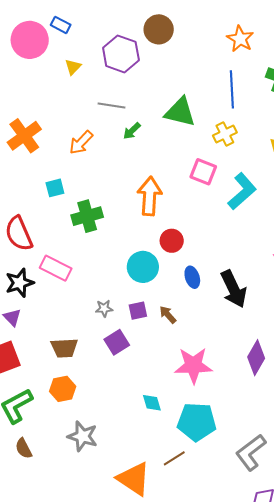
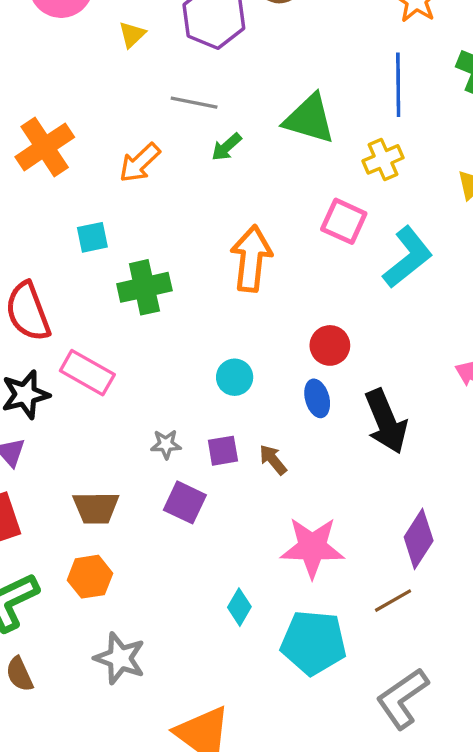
red circle: (172, 241) -> (330, 345), moved
cyan circle: (143, 267) -> (235, 377), size x0.7
purple square: (117, 342) -> (185, 502), turned -35
cyan diamond: (152, 403) -> (239, 607), turned 45
brown line: (174, 458) -> (393, 601), moved

